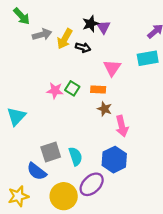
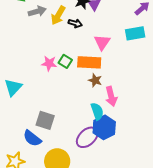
orange rectangle: (98, 89) -> (89, 62), size x1.6
gray square: (51, 152) -> (45, 120), turned 36
cyan semicircle: (75, 156) -> (97, 111), moved
purple ellipse: (92, 184) -> (87, 137), moved

